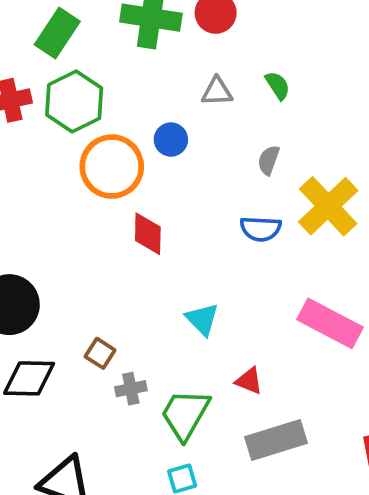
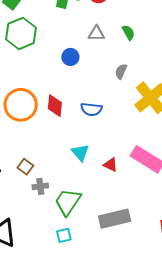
orange circle: (112, 167) -> (21, 105), moved
blue semicircle: (261, 229) -> (91, 109), moved
red triangle: (249, 381) -> (111, 165), moved

